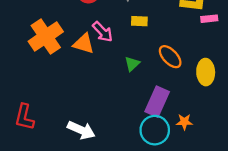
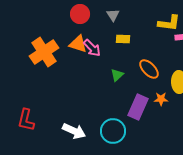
orange triangle: (84, 44) -> (78, 44), moved
orange star: (184, 122) -> (161, 99), moved
cyan circle: (155, 130) -> (113, 131), moved

